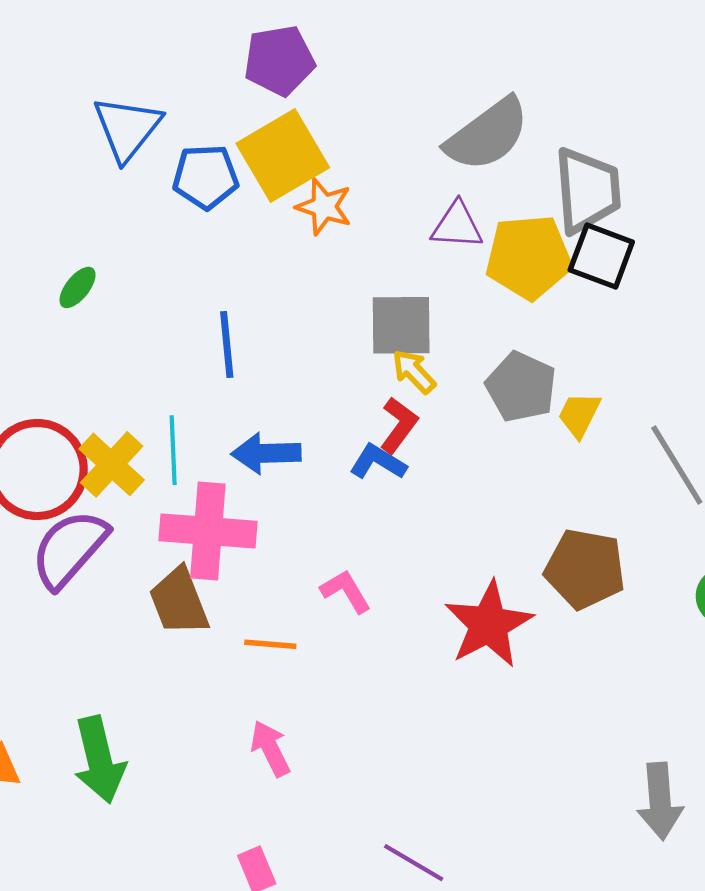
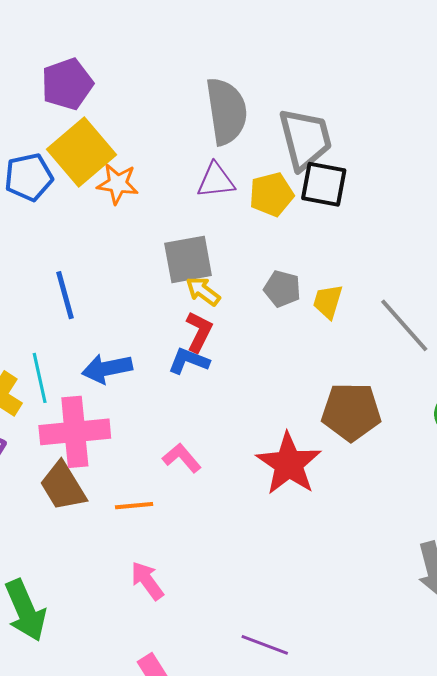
gray semicircle: (487, 135) -> (226, 111), turned -52
yellow pentagon: (529, 257) -> (271, 194), size x0.7
gray pentagon: (521, 387) -> (282, 289), size x0.7

